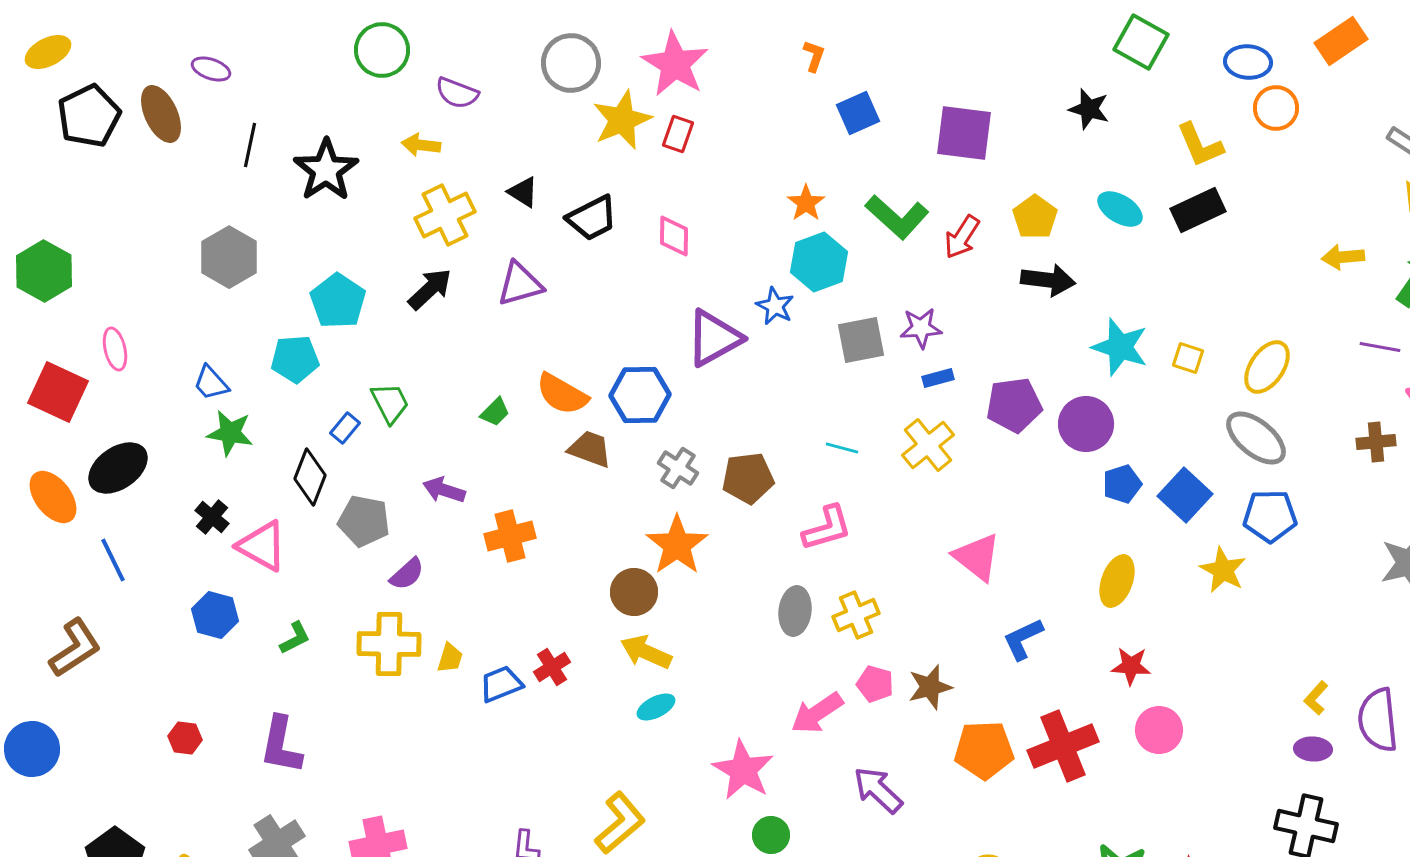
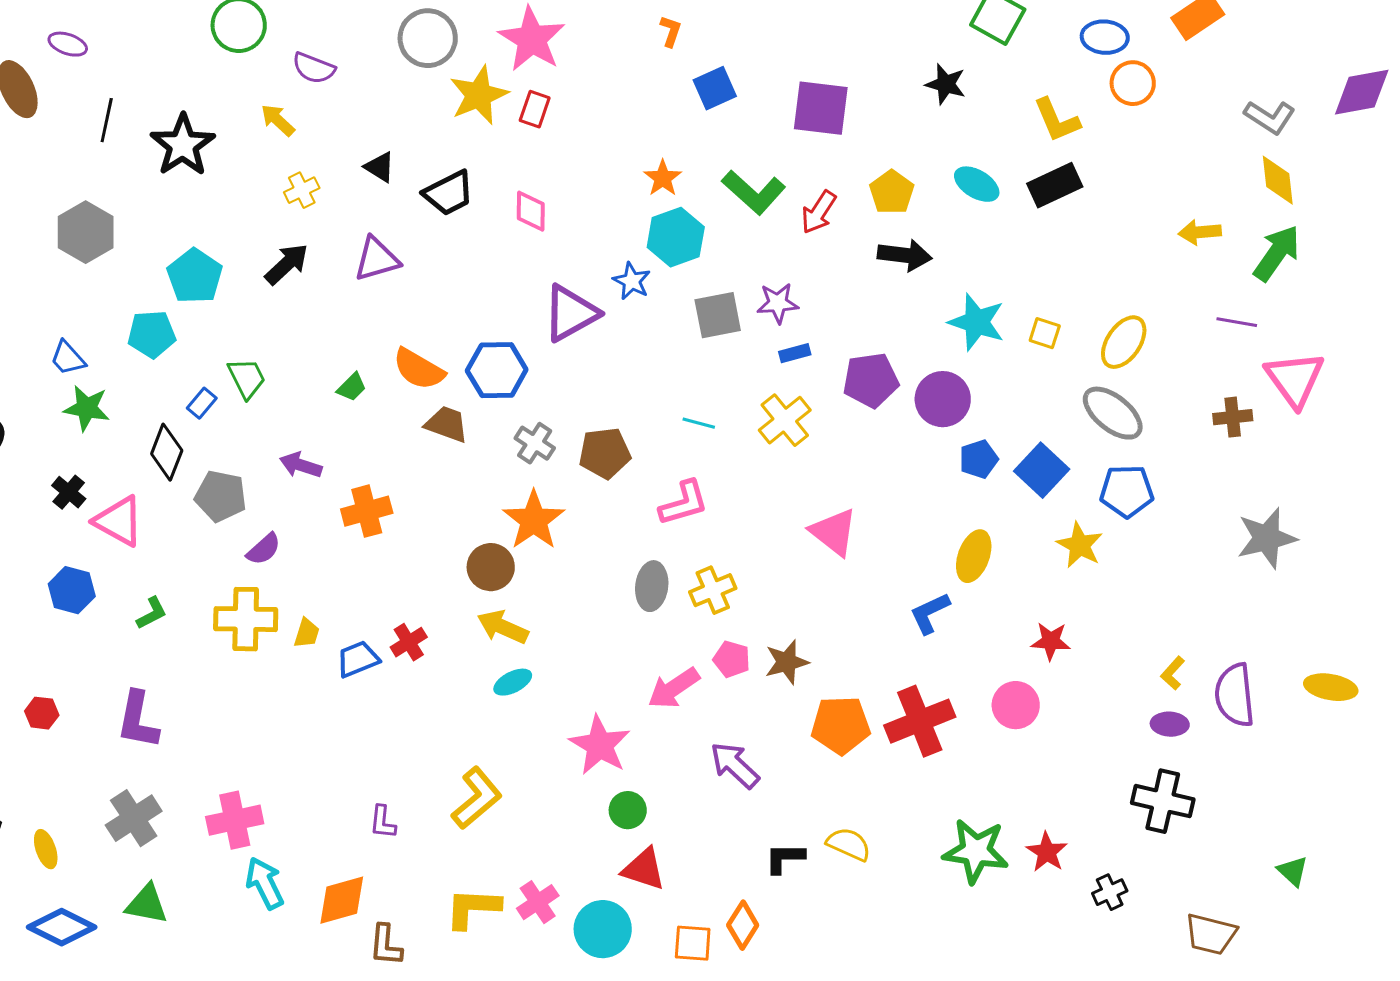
yellow arrow: (421, 145) -> (278, 120), turned 36
yellow cross: (445, 215) -> (302, 190), size x0.6
blue L-shape: (1023, 639) -> (930, 613), moved
red star: (1131, 666) -> (1051, 641), moved

